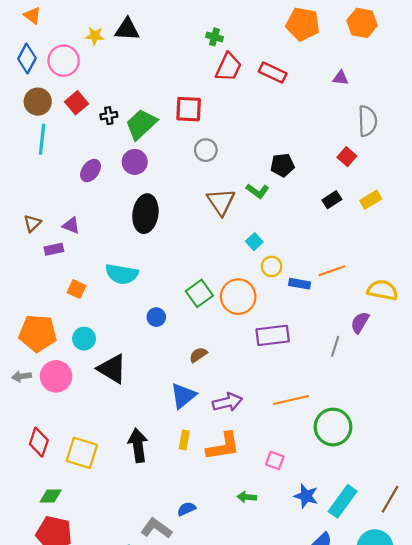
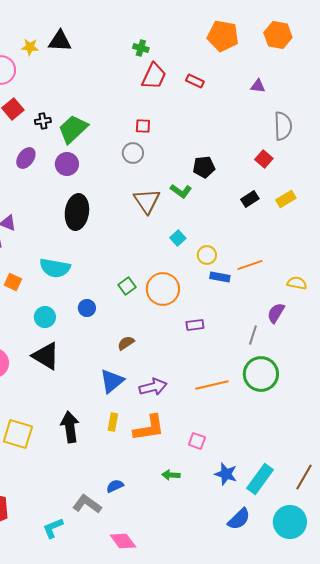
red rectangle: (273, 72) -> (195, 81), size x0.7
red square: (189, 109) -> (143, 126), moved, size x0.6
purple ellipse: (91, 171) -> (26, 158), moved
yellow circle: (272, 266) -> (207, 255), moved
yellow semicircle: (383, 290) -> (297, 283), size x0.7
green square: (199, 293) -> (127, 286), size x0.7
purple rectangle: (273, 335) -> (195, 325), size x0.6
cyan circle: (84, 339) -> (45, 317), moved
green circle: (333, 427) -> (261, 374), moved

